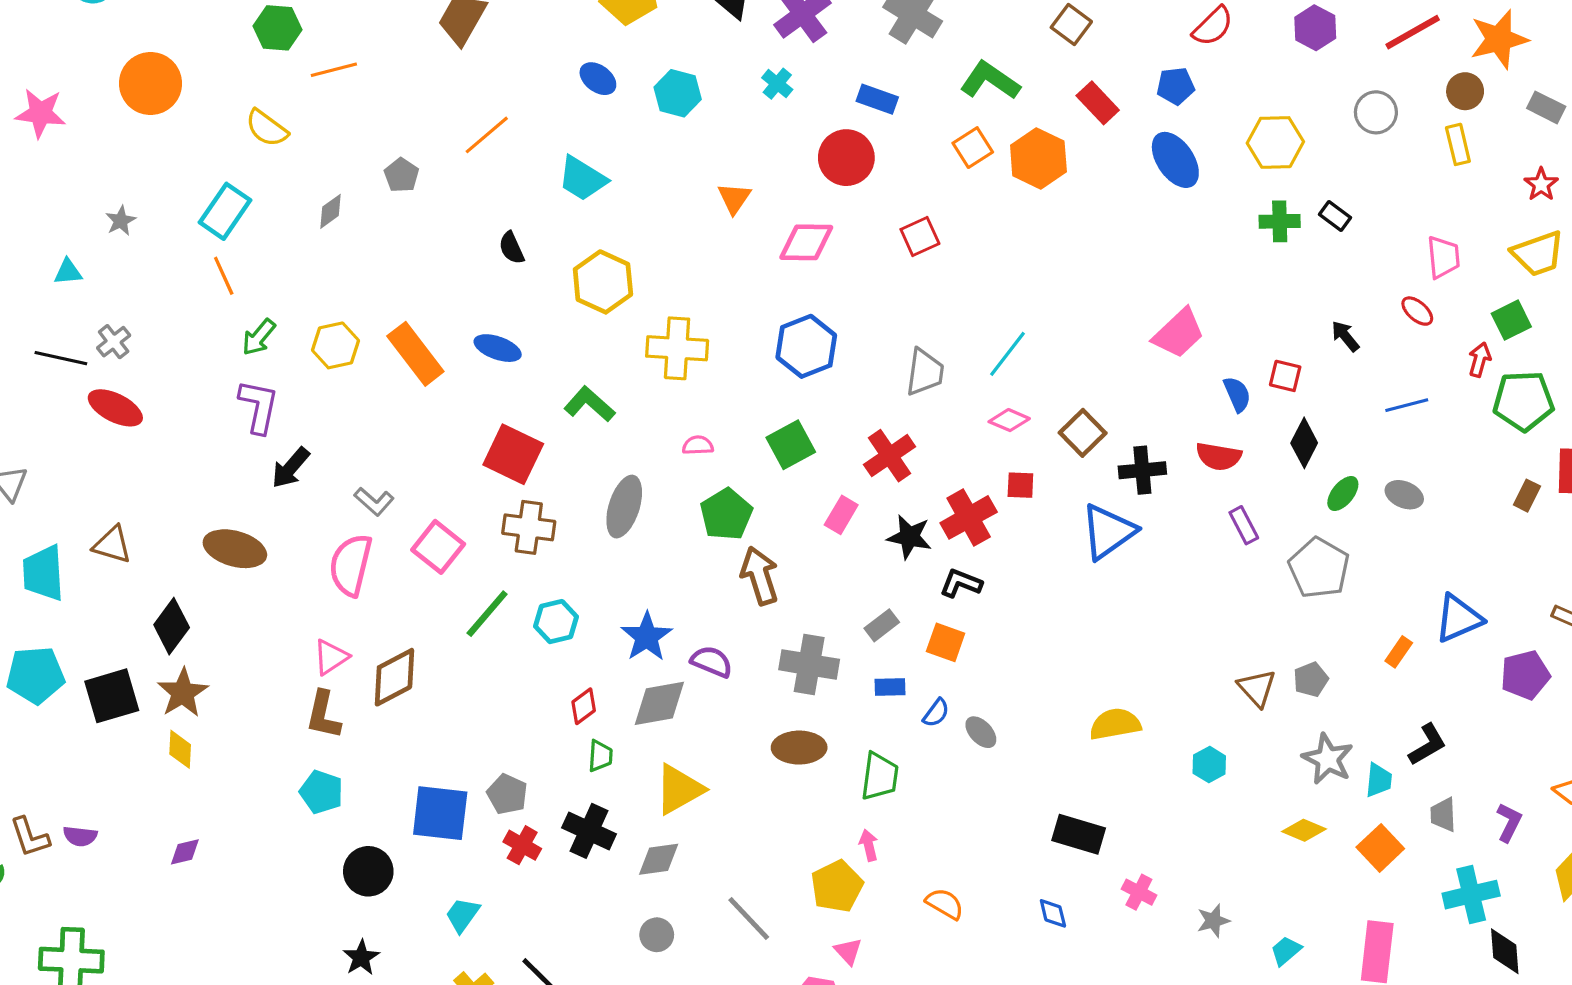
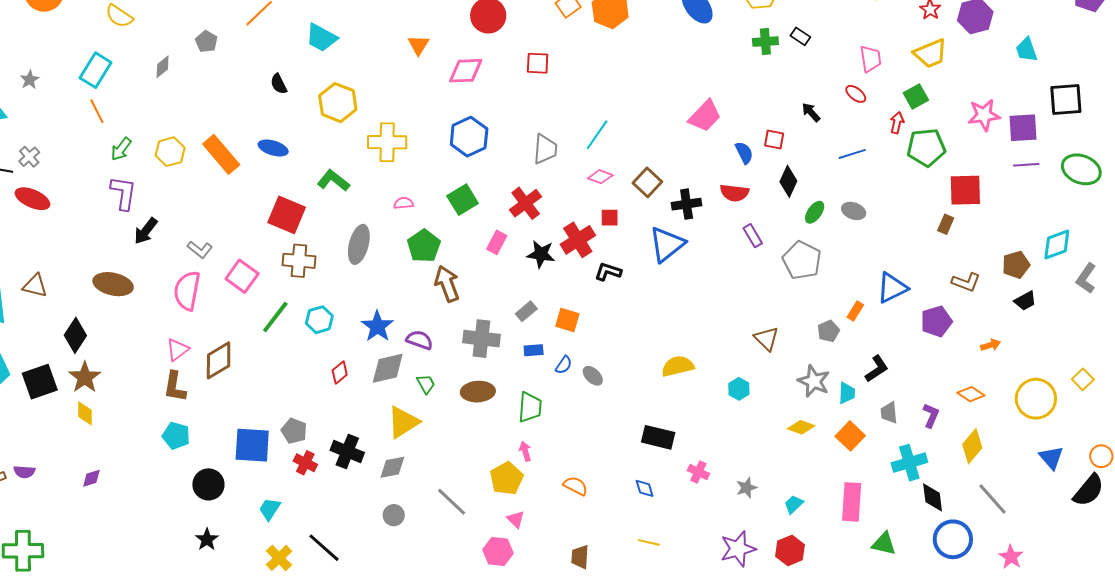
red square: (920, 237) -> (538, 63), turned 30
brown rectangle: (1527, 496) -> (946, 224), moved
black L-shape: (961, 583) -> (608, 272), moved
gray pentagon: (1311, 679) -> (828, 331), moved
green trapezoid: (600, 756) -> (426, 384), moved, turned -30

